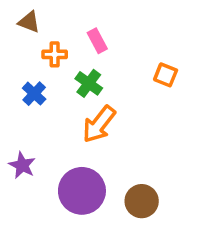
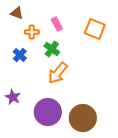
orange square: (166, 75) -> (95, 29), moved, size x1.5
brown circle: (142, 201) -> (83, 118), size x1.4

